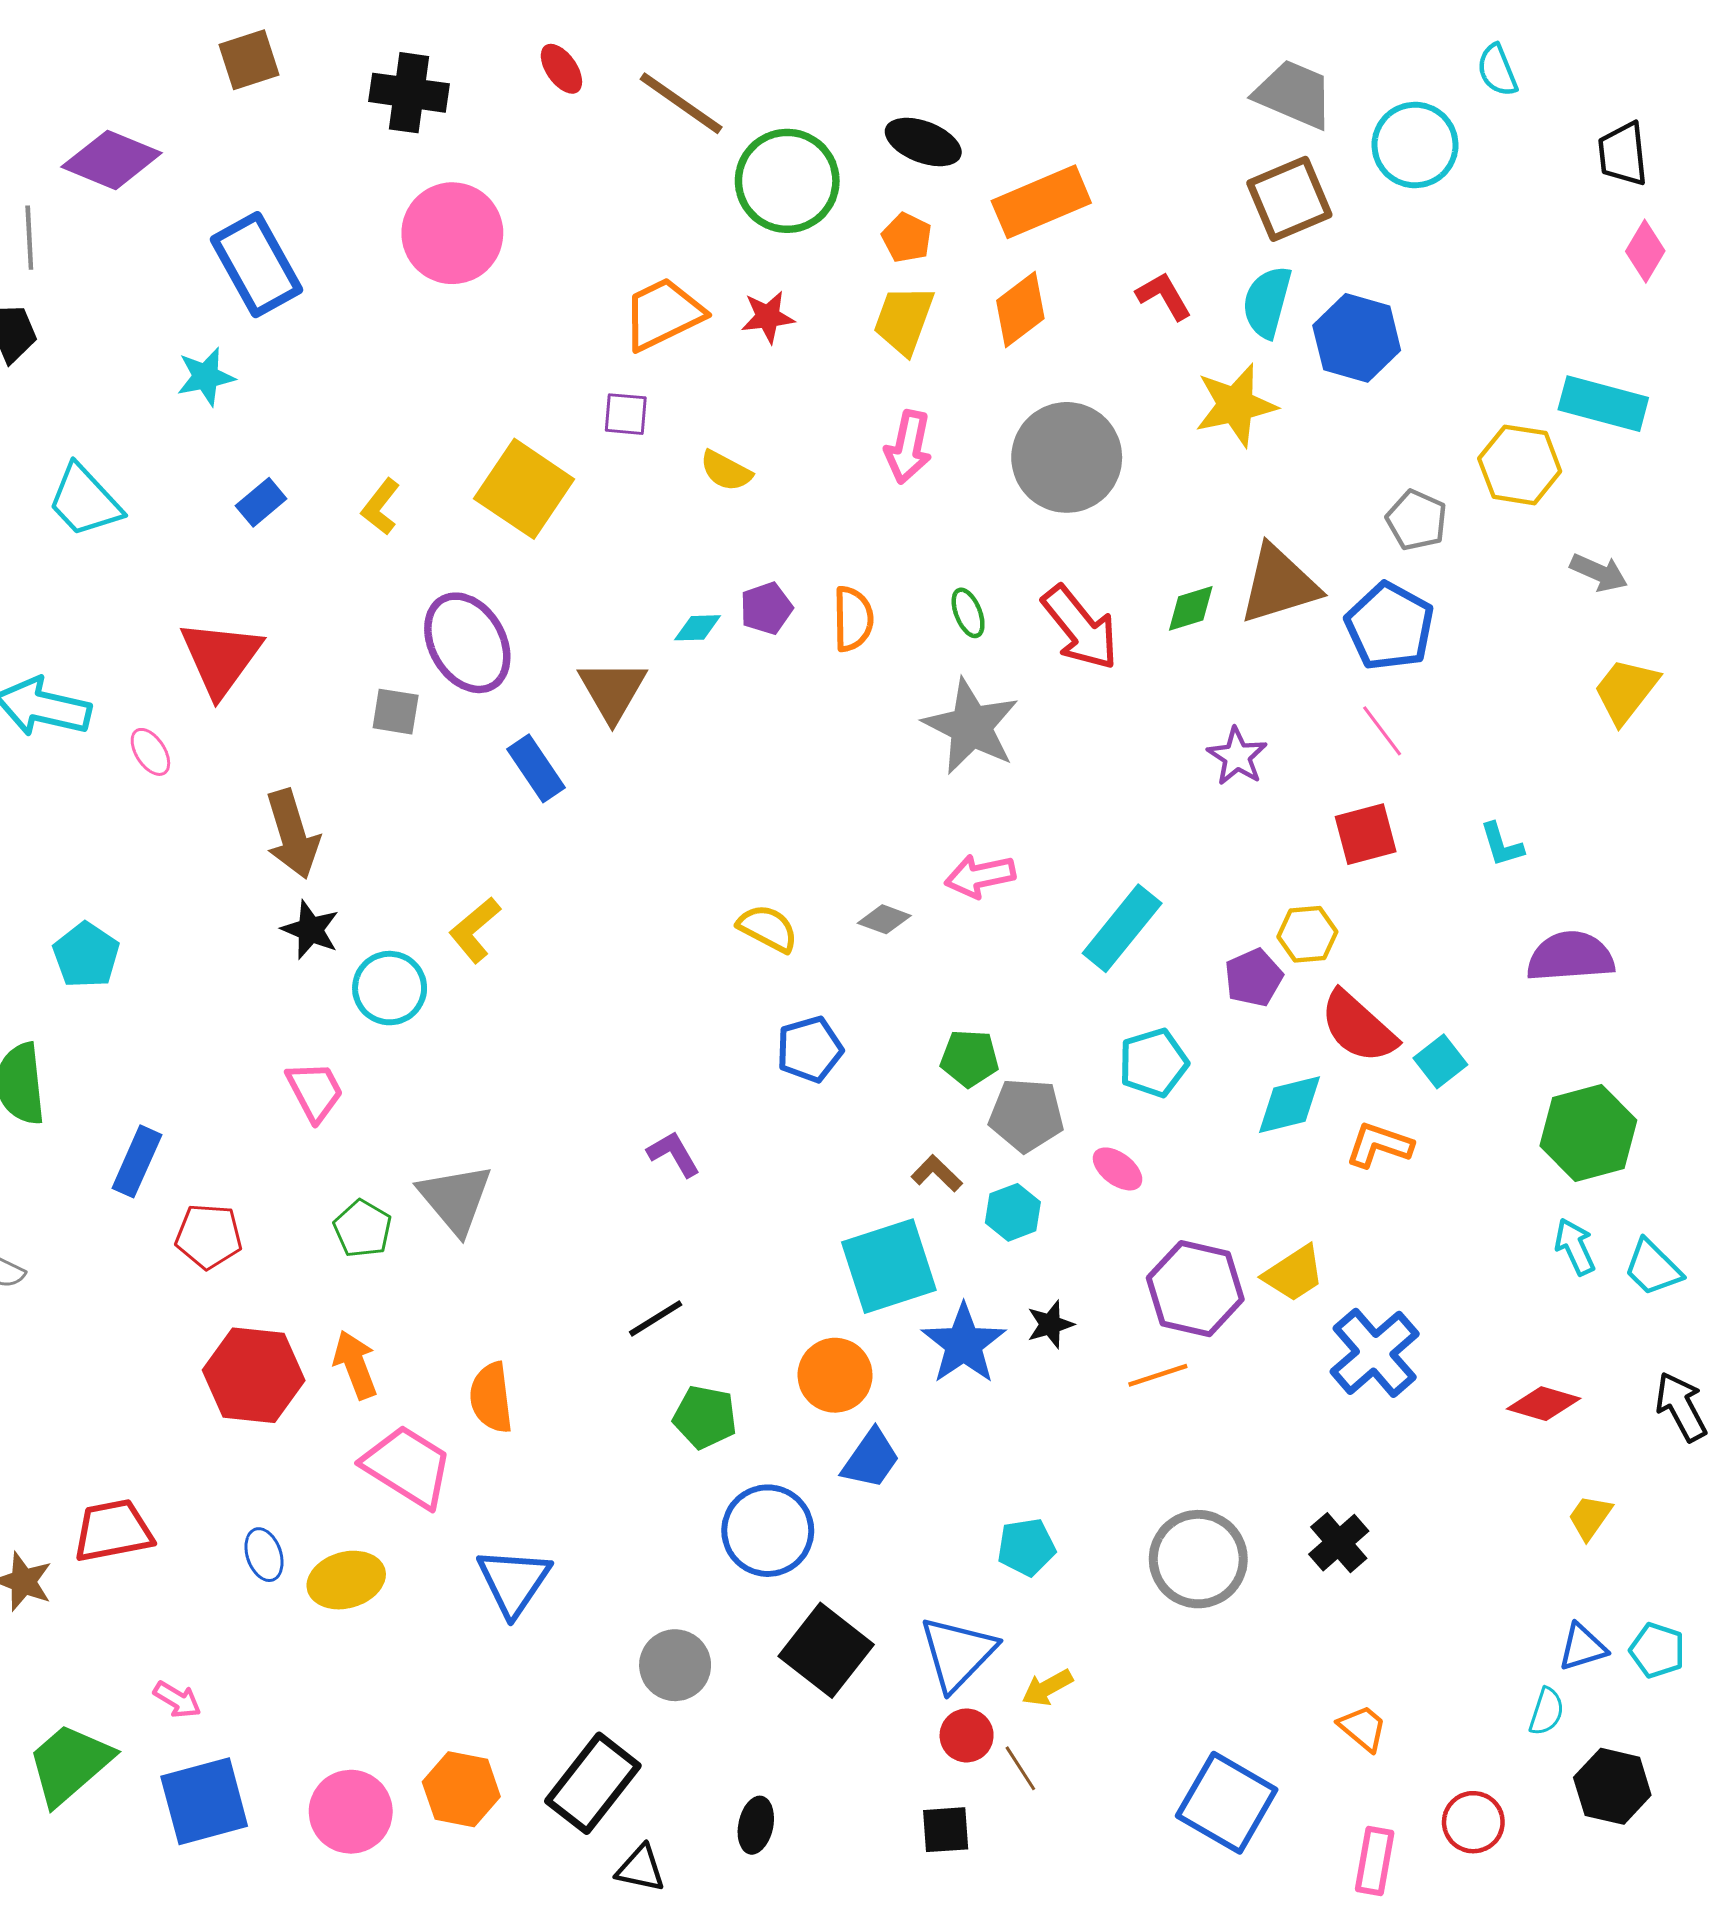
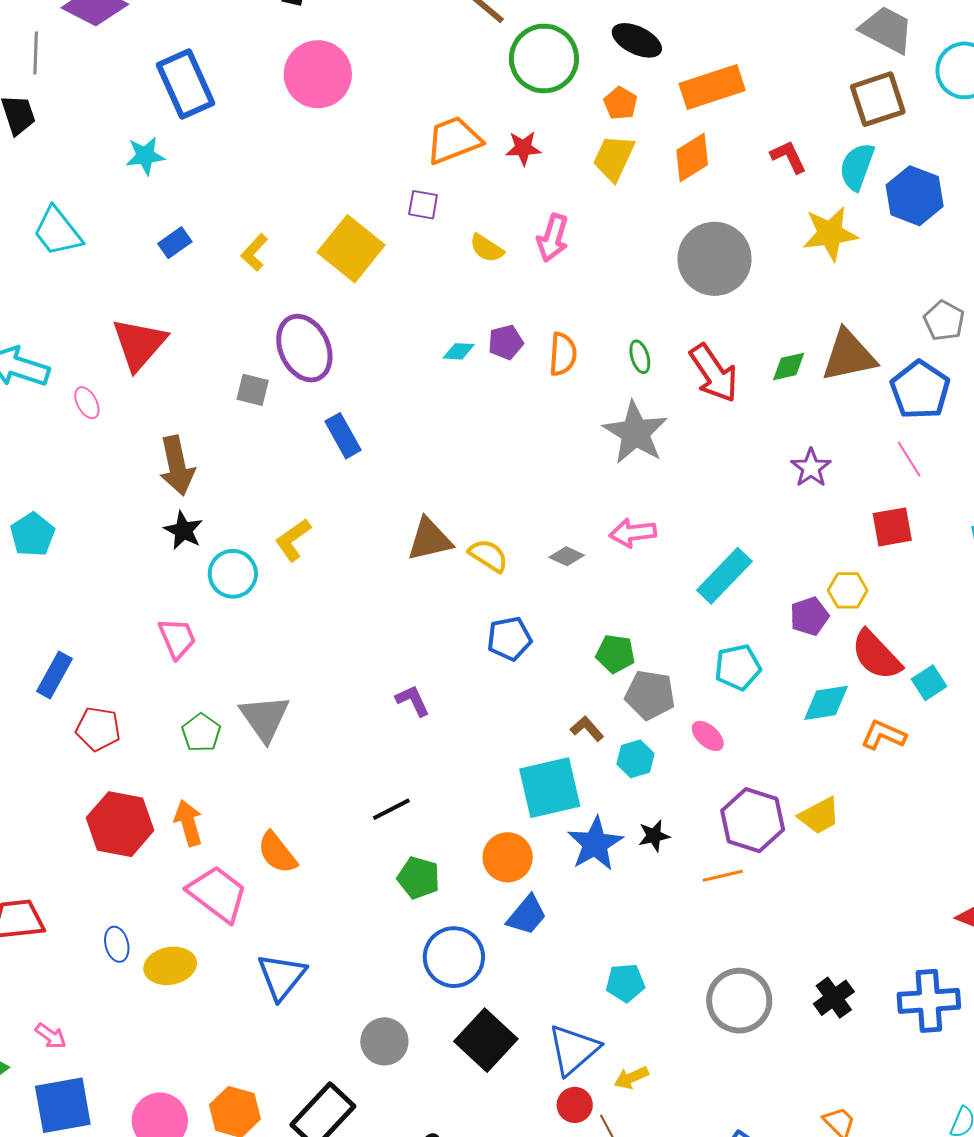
pink arrow: (908, 447) -> (553, 238), moved
brown triangle: (612, 691) -> (429, 539), moved, turned 42
blue cross: (1375, 1353) -> (929, 1001), moved, turned 32
orange semicircle: (491, 1398) -> (277, 853), turned -36

